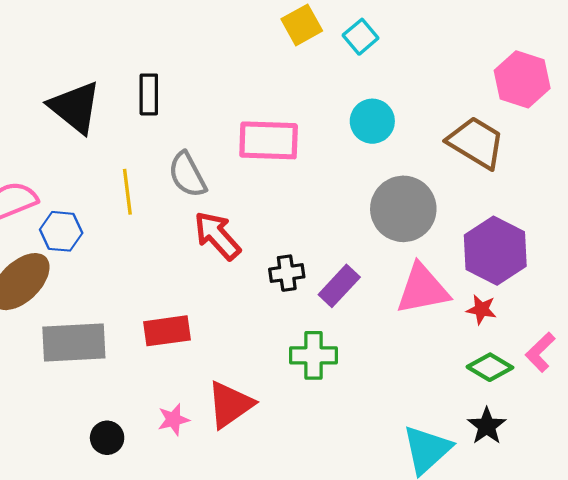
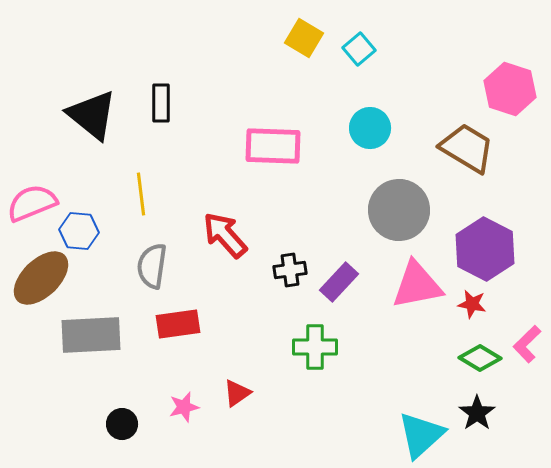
yellow square: (302, 25) -> (304, 38), turned -30
gray semicircle: (187, 175) -> (152, 266), moved, turned 36
red triangle: (230, 405) -> (237, 393), size x0.6

